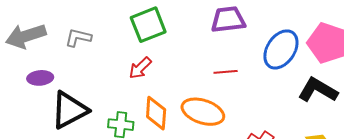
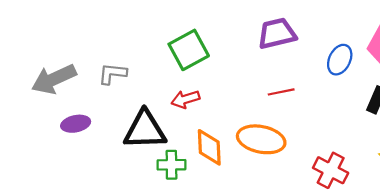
blue ellipse: (281, 49) -> (340, 60), size x0.7
red arrow: (140, 68) -> (185, 99), turned 35
black triangle: (69, 110) -> (145, 130), moved, turned 33

